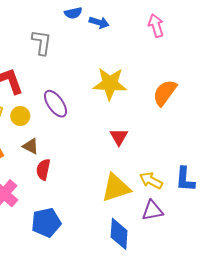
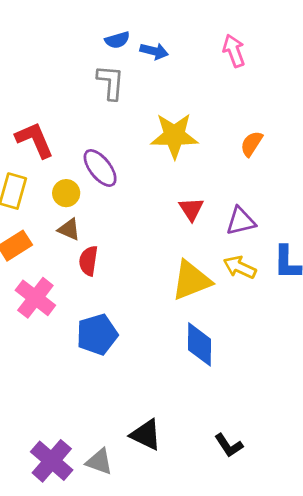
gray L-shape: (42, 42) -> (111, 82), moved
orange semicircle: (165, 93) -> (252, 144), size x0.7
yellow circle: (20, 116) -> (66, 193), moved
purple triangle: (152, 211) -> (241, 221), moved

